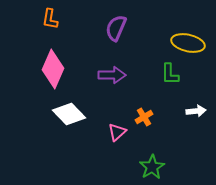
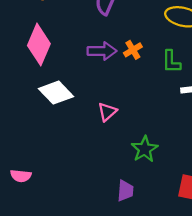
green L-shape: (170, 74) -> (171, 62), moved
orange cross: (144, 117) -> (133, 50), moved

